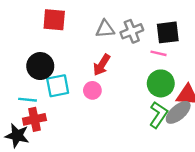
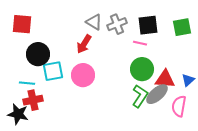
red square: (54, 20) -> (22, 24), moved
gray triangle: (105, 29) -> (94, 22), turned 36
red arrow: (102, 65) -> (84, 44), moved
pink circle: (92, 90) -> (83, 75), size x1.5

